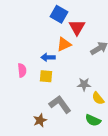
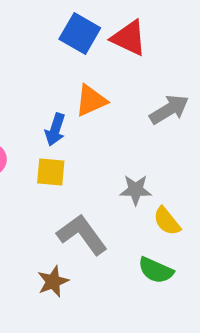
red triangle: (77, 27) -> (129, 38), moved, turned -36
blue arrow: (48, 57) -> (55, 130), turned -72
brown star: (40, 120) -> (53, 281), moved

